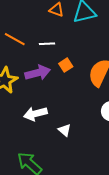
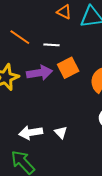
orange square: (66, 65) -> (68, 68), size x1.5
white arrow: (35, 114) -> (31, 133), moved

